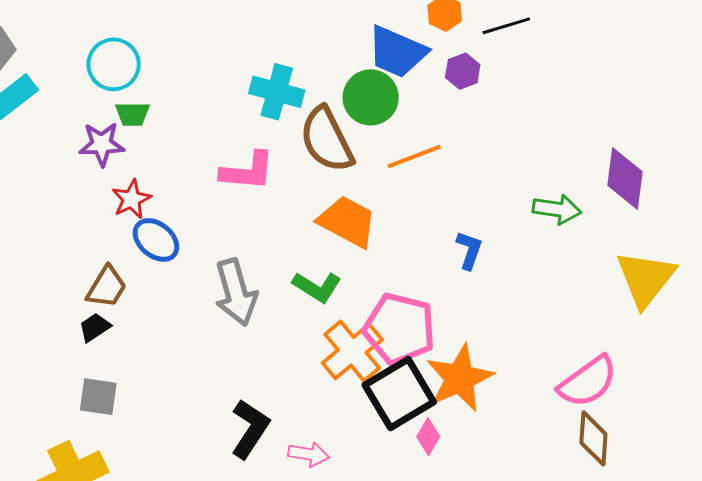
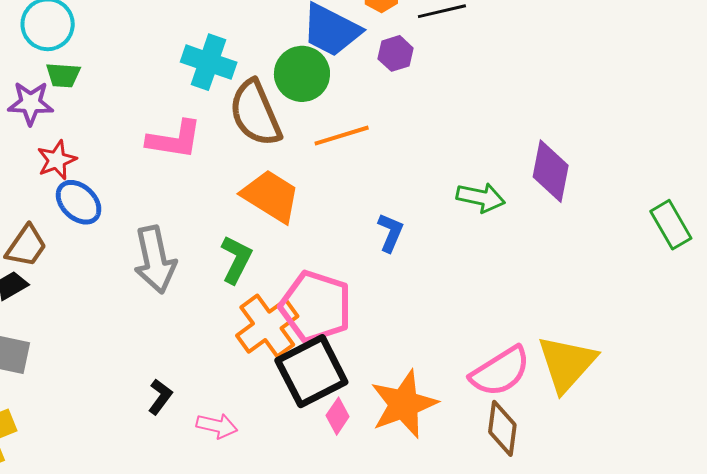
yellow triangle: (646, 279) -> (567, 363), moved
green L-shape: (317, 287) -> (236, 259), turned -99
orange star: (460, 378) -> (404, 404), moved
black L-shape: (250, 429) -> (160, 397), size x0.6

